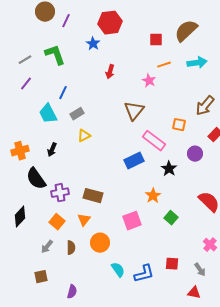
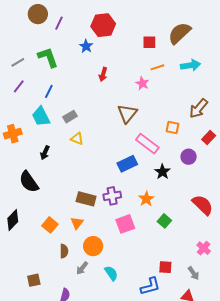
blue line: (63, 93) -> (49, 91), moved
yellow triangle: (84, 136) -> (77, 139), turned 48
orange cross: (20, 151) -> (13, 134), moved
purple cross: (60, 193) -> (112, 196), moved
gray arrow: (47, 247) -> (82, 268), moved
blue L-shape: (144, 274) -> (150, 286), moved

